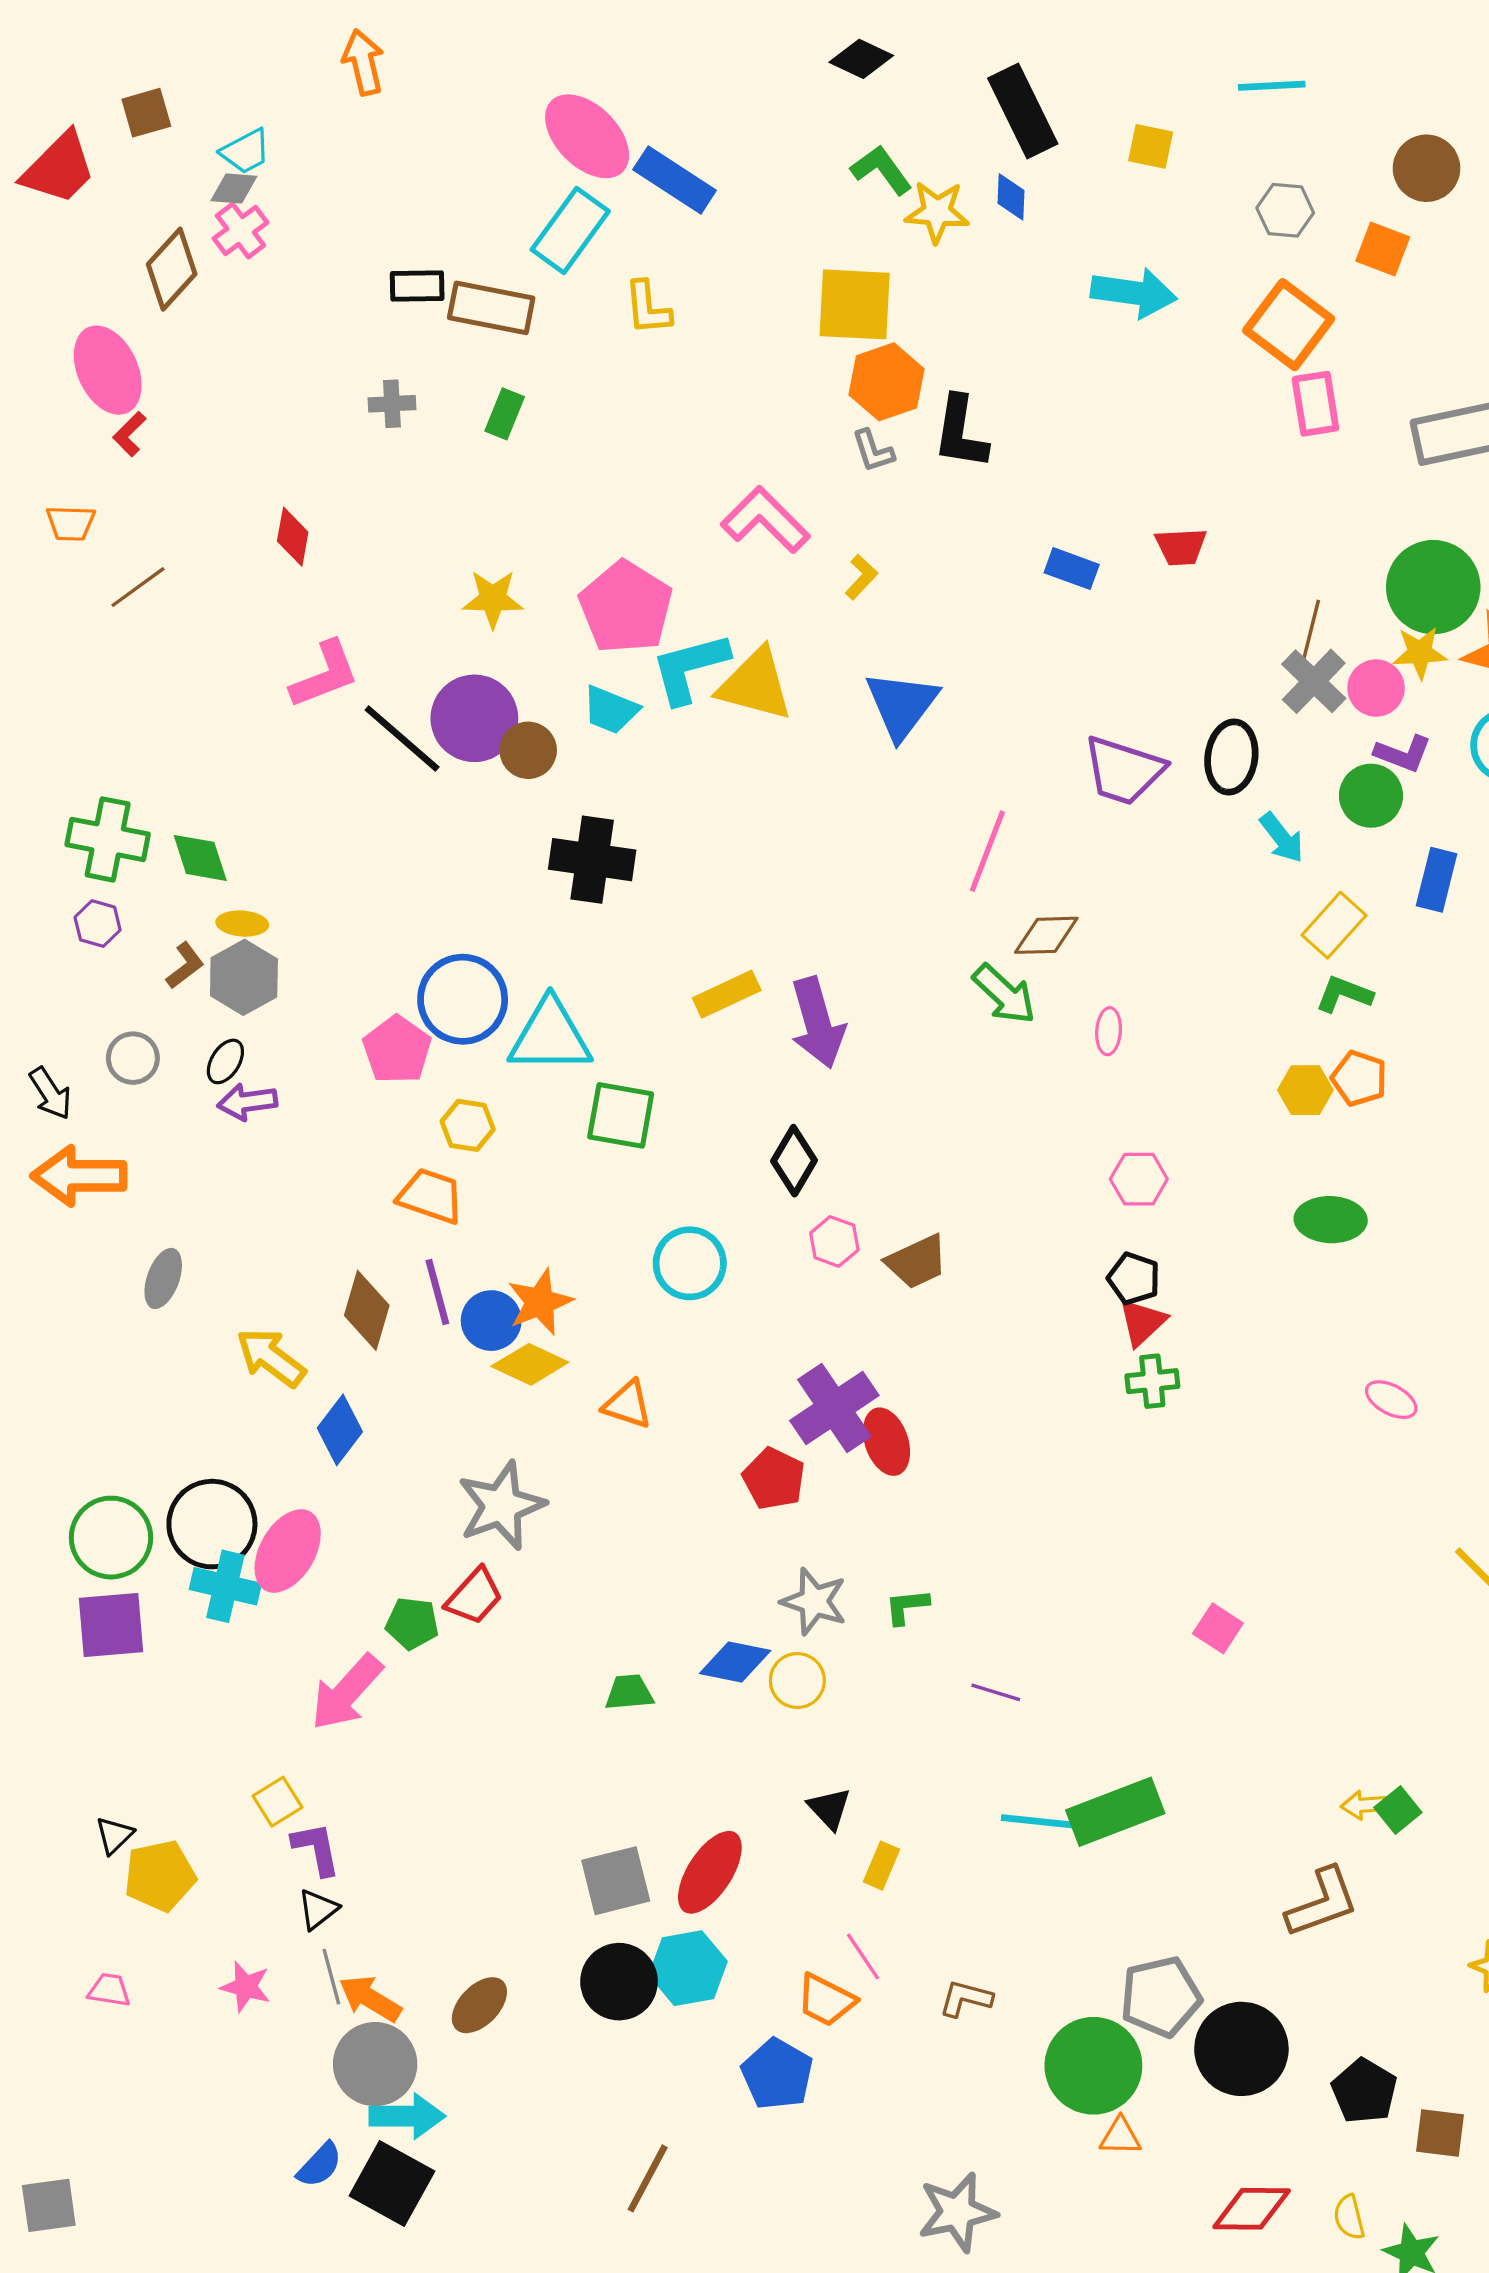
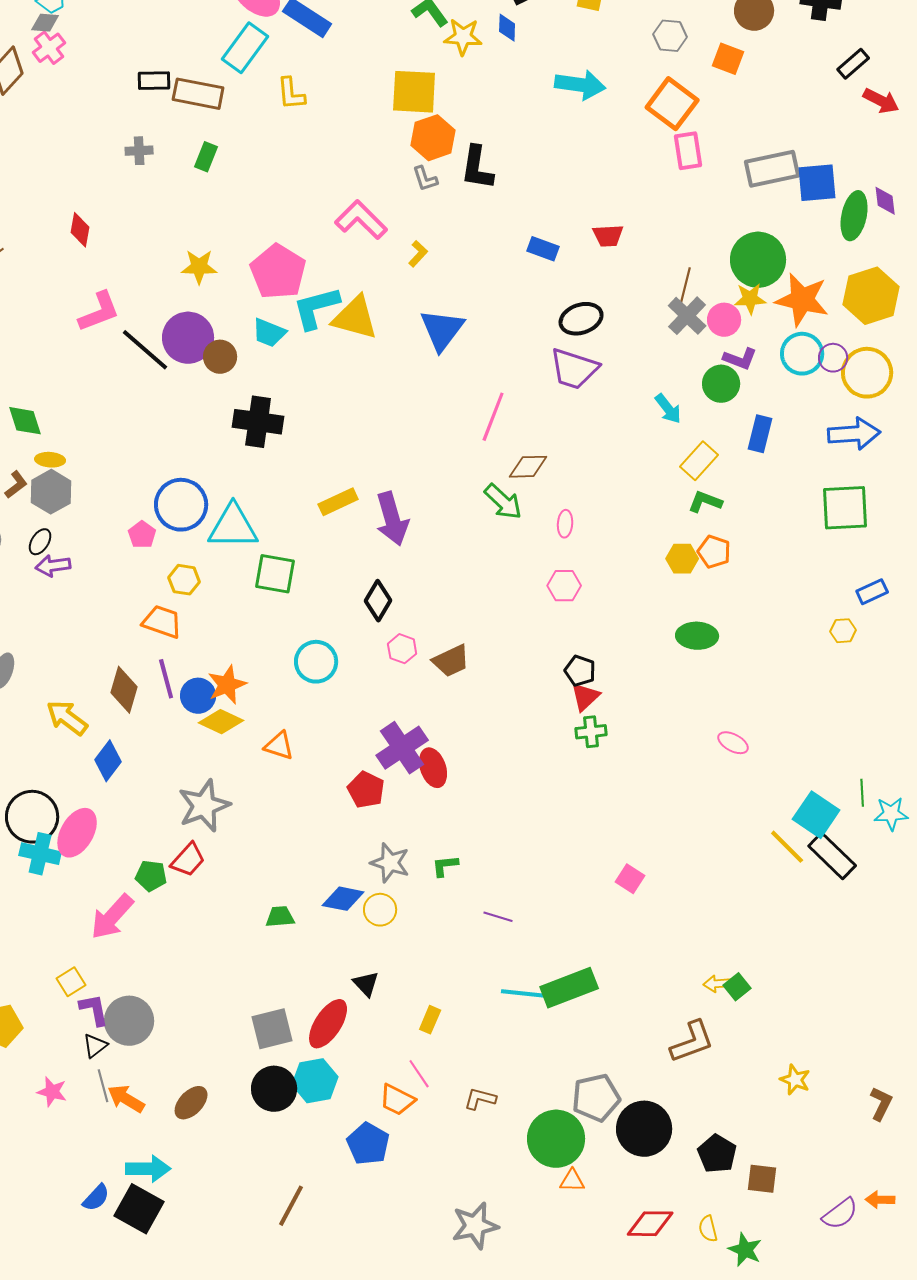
black ellipse: (1231, 757) -> (581, 319), moved, turned 63
pink pentagon: (397, 1050) -> (142, 535), size x0.7
pink hexagon: (1139, 1179) -> (564, 586), moved
black triangle: (829, 1808) -> (366, 984), moved
gray circle: (375, 2064) -> (129, 1021), moved

